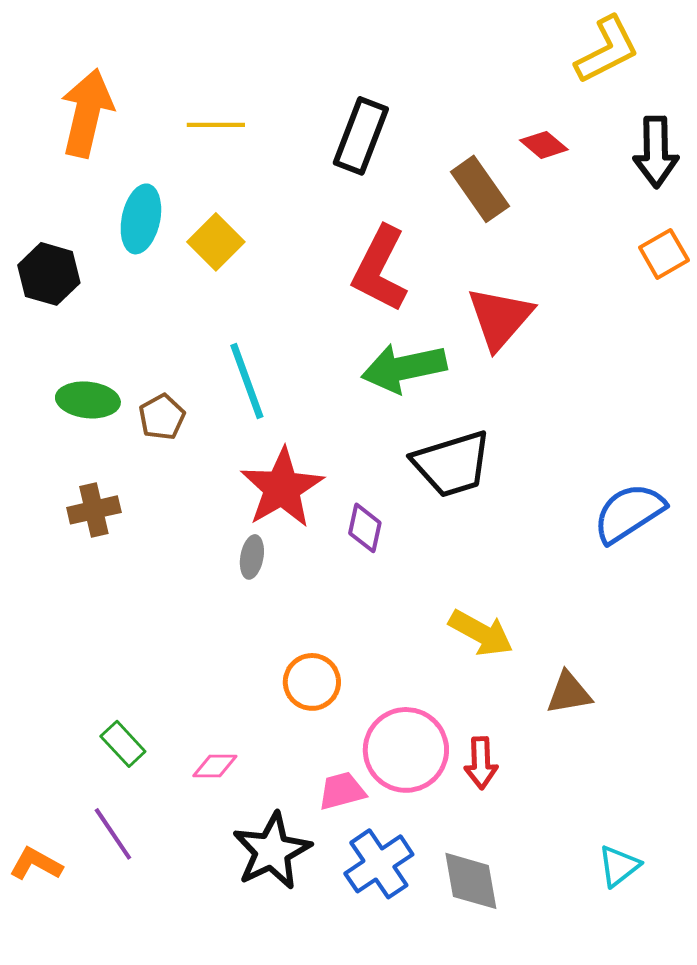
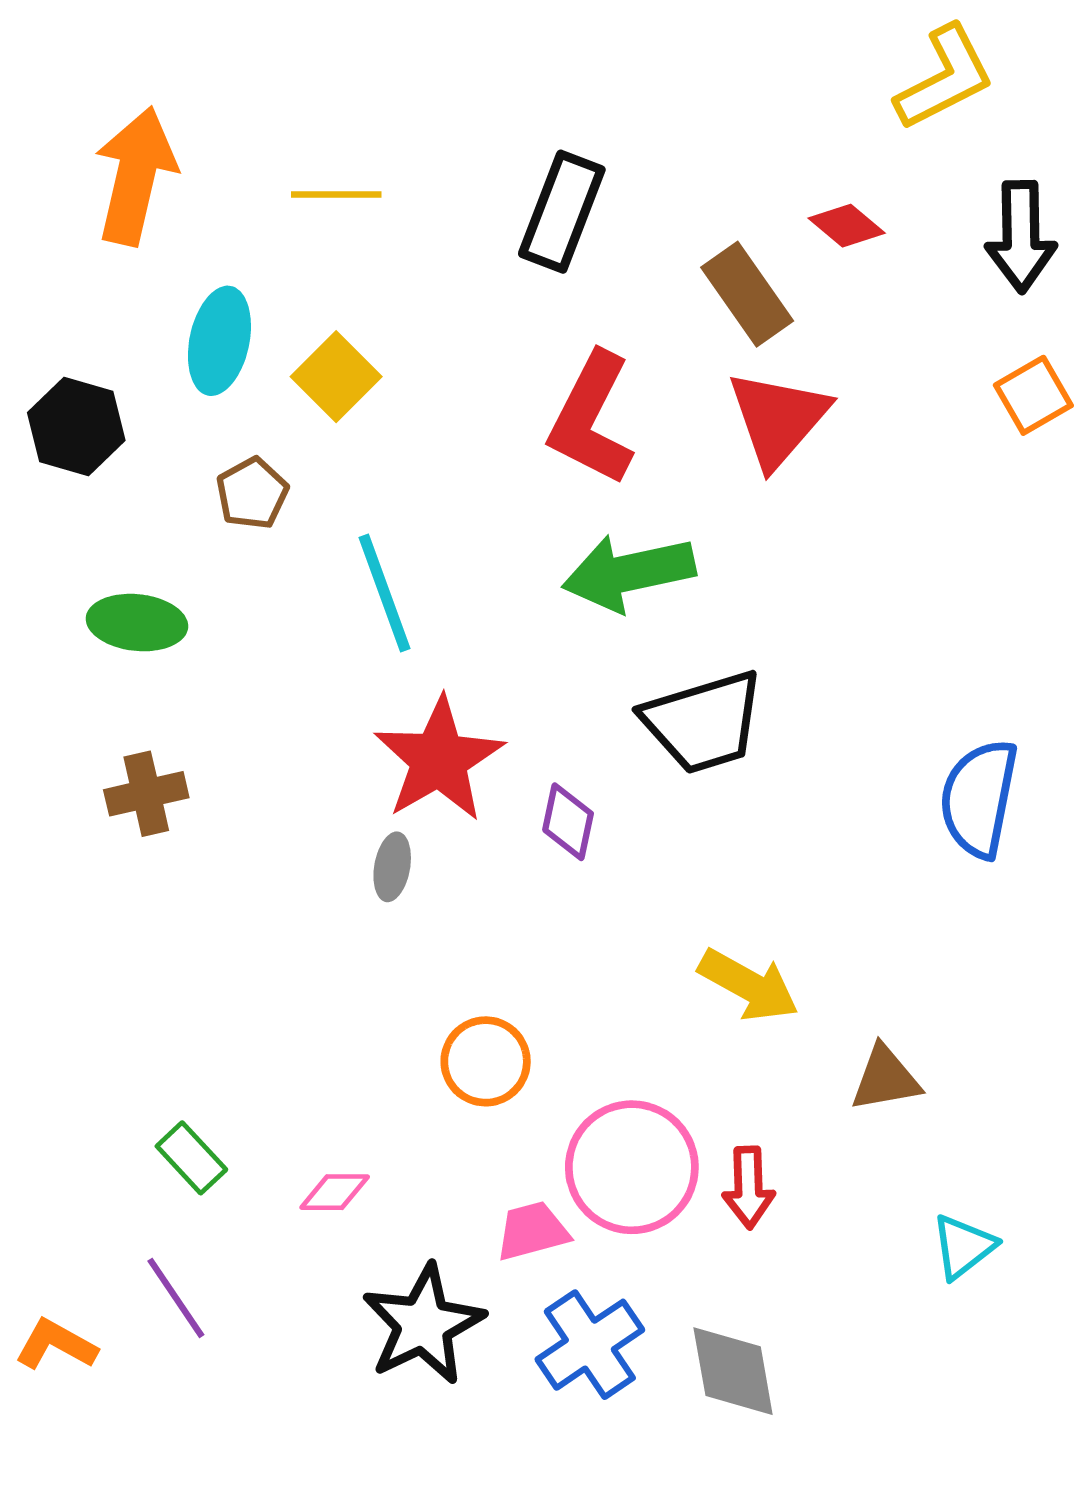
red triangle: (500, 318) -> (778, 419), moved
brown pentagon: (162, 417) -> (252, 493), moved
blue semicircle: (629, 513) -> (979, 798), turned -46
cyan triangle: (619, 866) -> (963, 1247), moved

